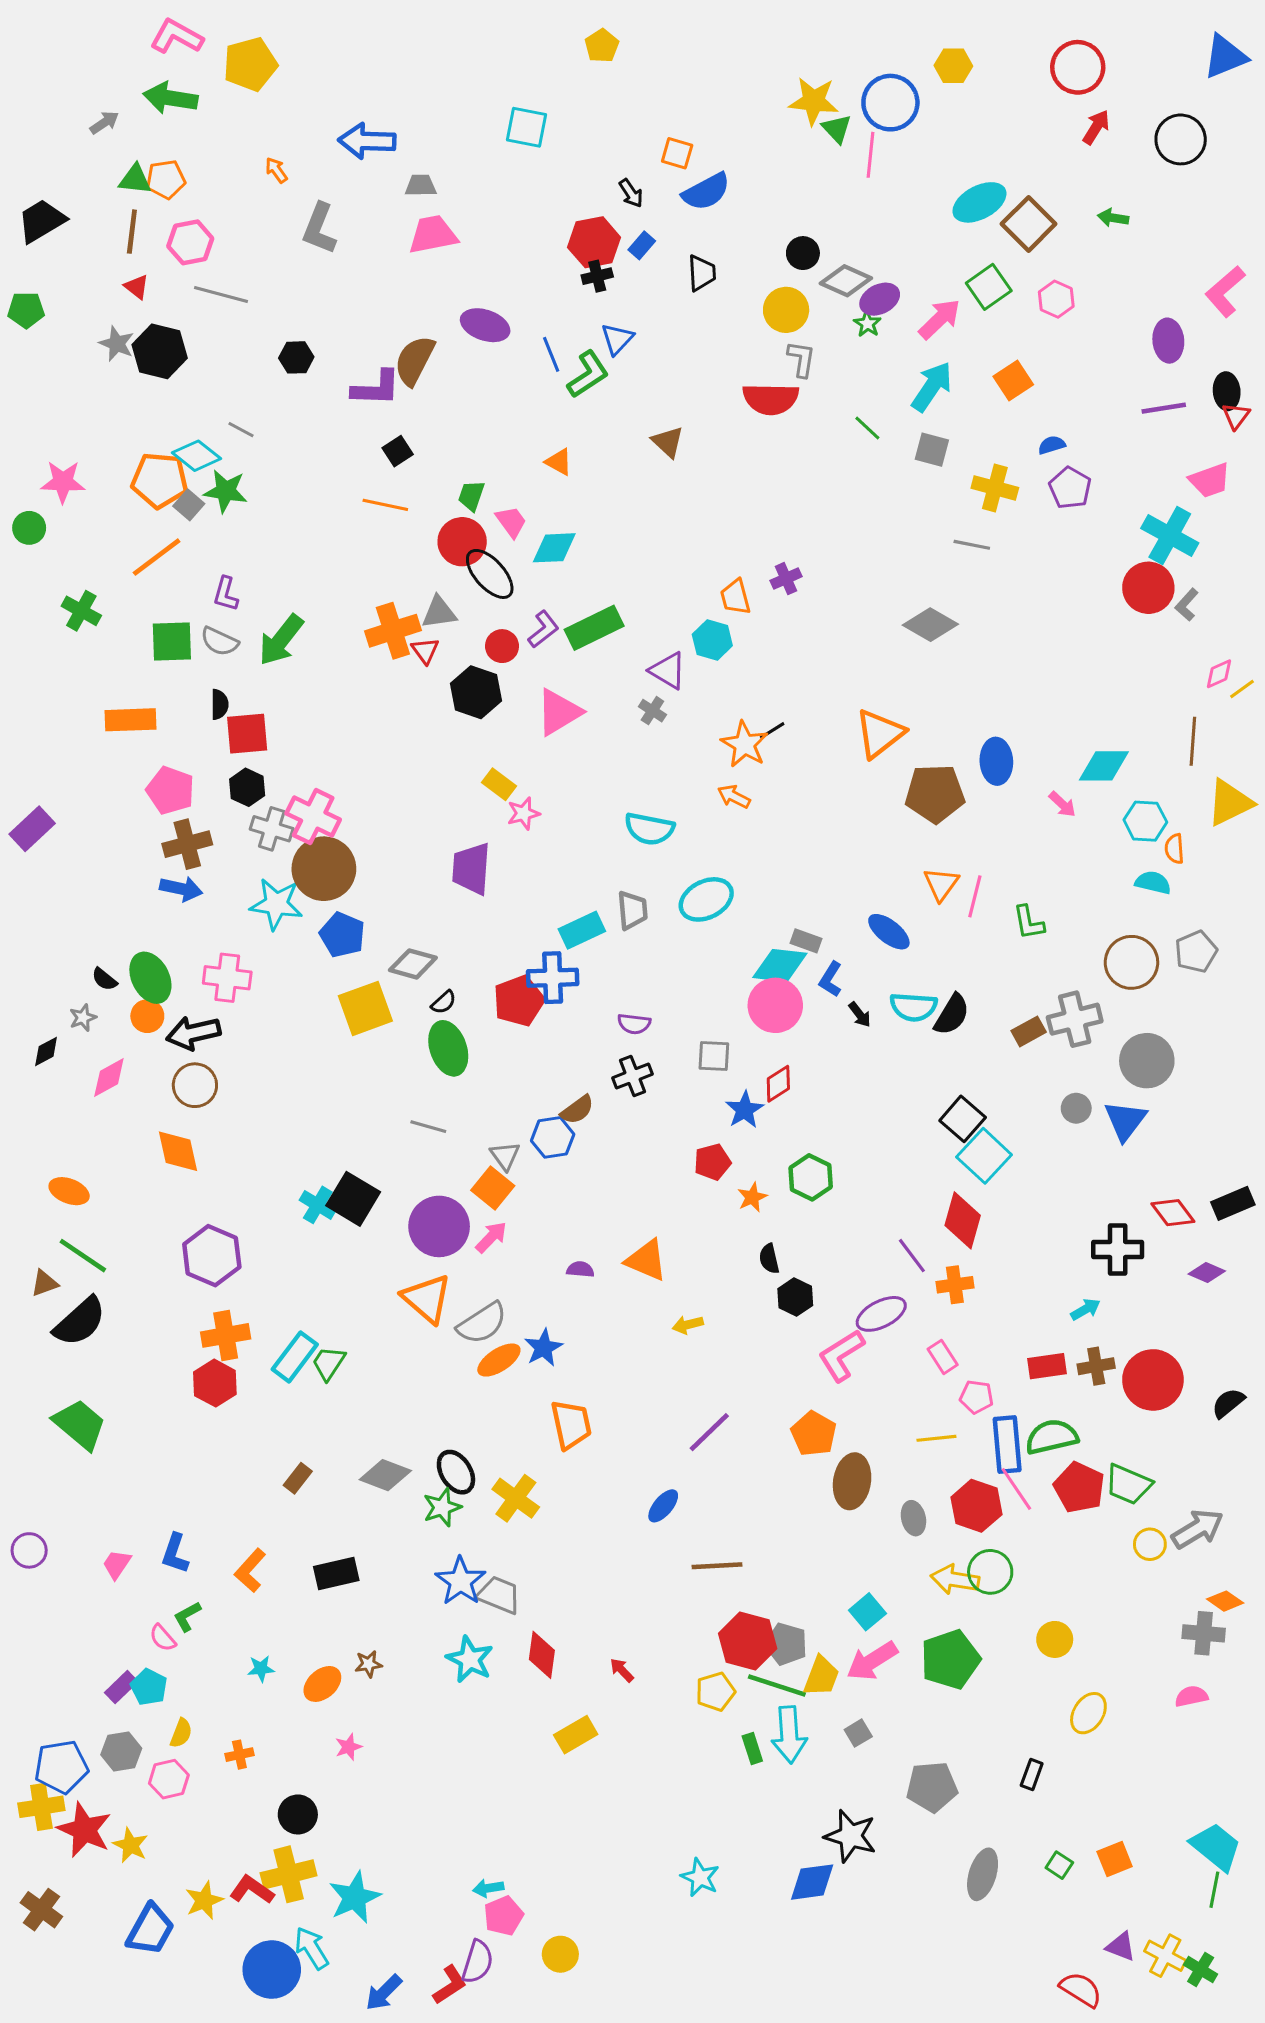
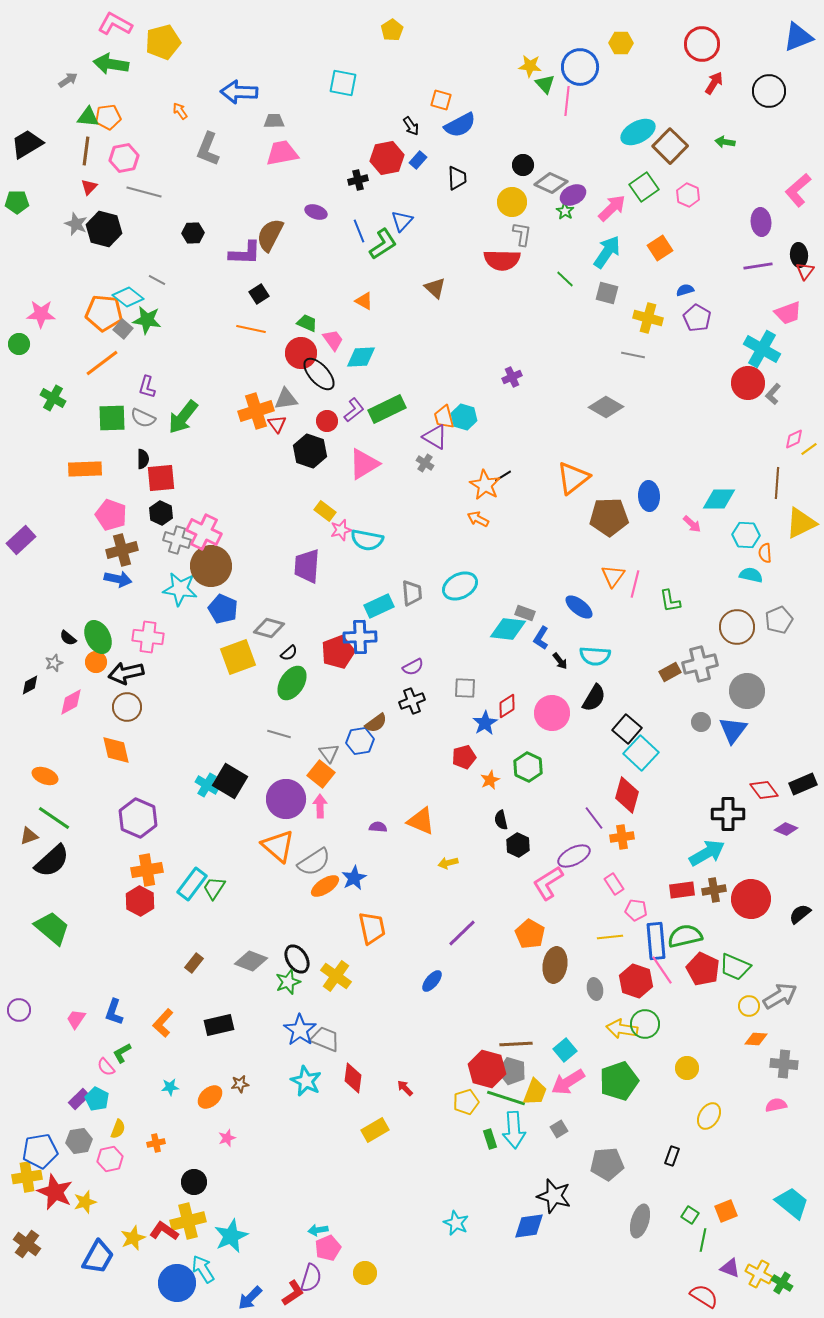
yellow star: (814, 101) -> (530, 66), size x0.7
black cross: (597, 276) -> (358, 180), moved
red triangle: (137, 287) -> (89, 187), turned 36
purple ellipse: (485, 325) -> (316, 212), size x0.7
green trapezoid: (471, 496) -> (307, 323), turned 95
orange trapezoid: (735, 597) -> (444, 417), moved
cyan semicircle: (649, 829) -> (367, 540), moved
pink circle: (775, 1005) -> (552, 713), moved
black semicircle: (952, 1015) -> (594, 698), moved
purple semicircle: (634, 1024) -> (413, 667), turned -35
green ellipse: (448, 1048) -> (292, 683), turned 52
pink arrow: (491, 1237) -> (320, 806), turned -45
cyan arrow: (1085, 1309) -> (707, 853), size x1.8
brown line: (717, 1566) -> (516, 1044), moved
orange diamond: (1225, 1601) -> (756, 1039), moved, turned -30
yellow star: (130, 1845) -> (85, 1202), turned 30
green line: (1214, 1890) -> (703, 1240), moved

